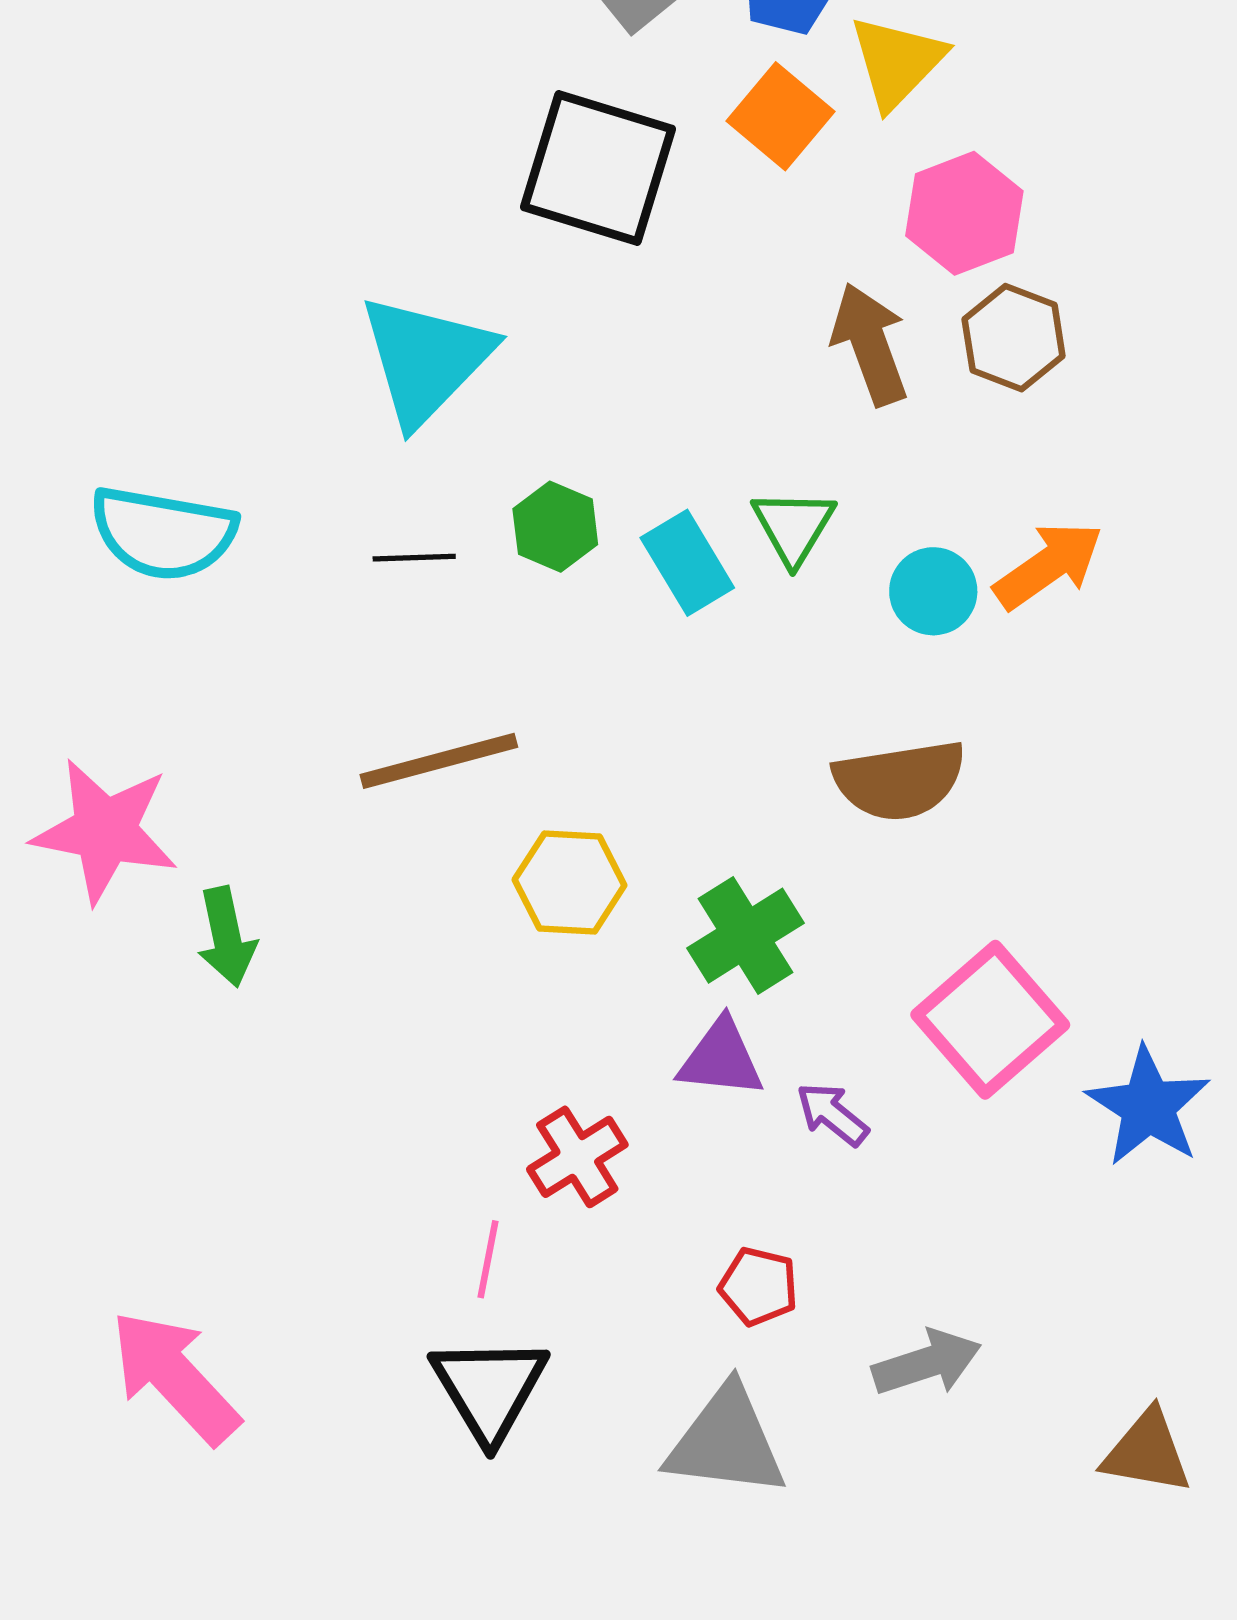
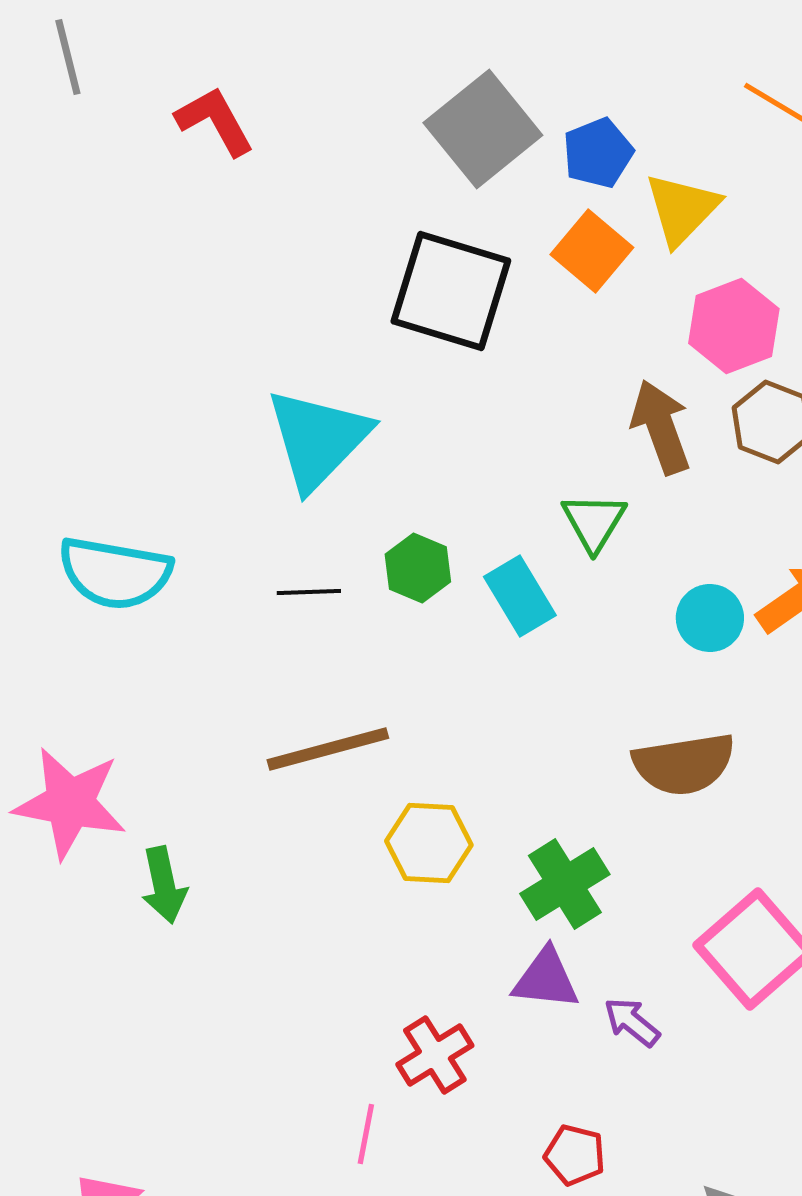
green triangle: (793, 527) -> (594, 522), moved

